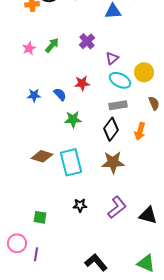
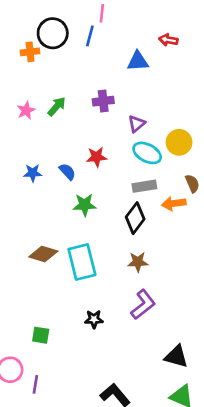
purple cross: (87, 41) -> (103, 101), turned 35
orange arrow: (140, 131) -> (174, 203), moved, turned 66
brown star: (113, 162) -> (138, 262), size x0.7
purple L-shape: (117, 207) -> (143, 305), moved
black triangle: (148, 215) -> (176, 356), moved

